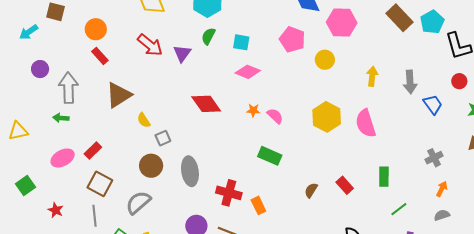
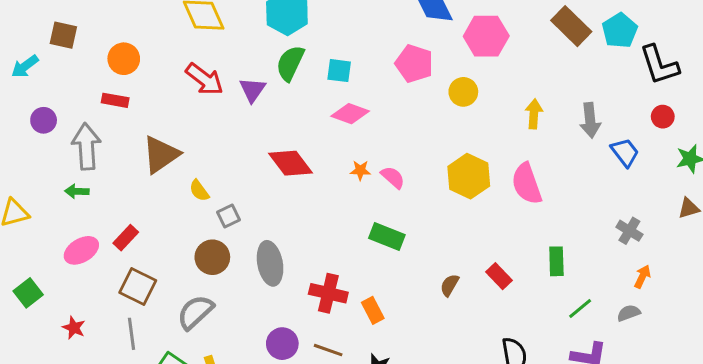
green semicircle: (208, 36) -> (290, 63), size x1.4
red rectangle: (100, 56) -> (115, 100), moved, turned -36
gray cross: (434, 158) -> (629, 231), turned -30
gray semicircle: (442, 215) -> (629, 313), moved

